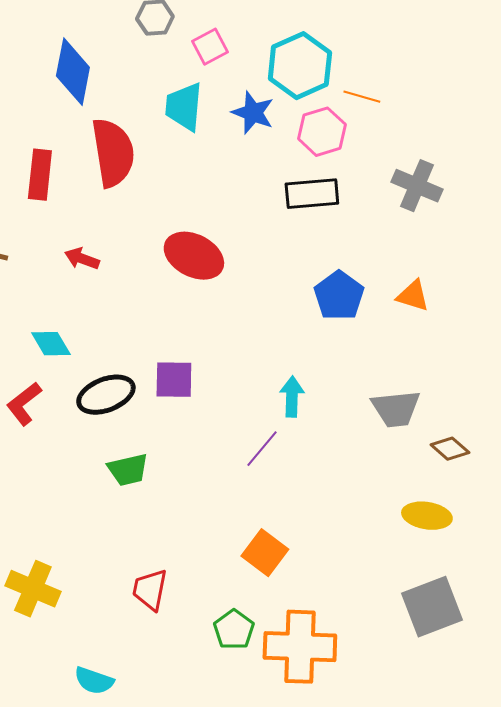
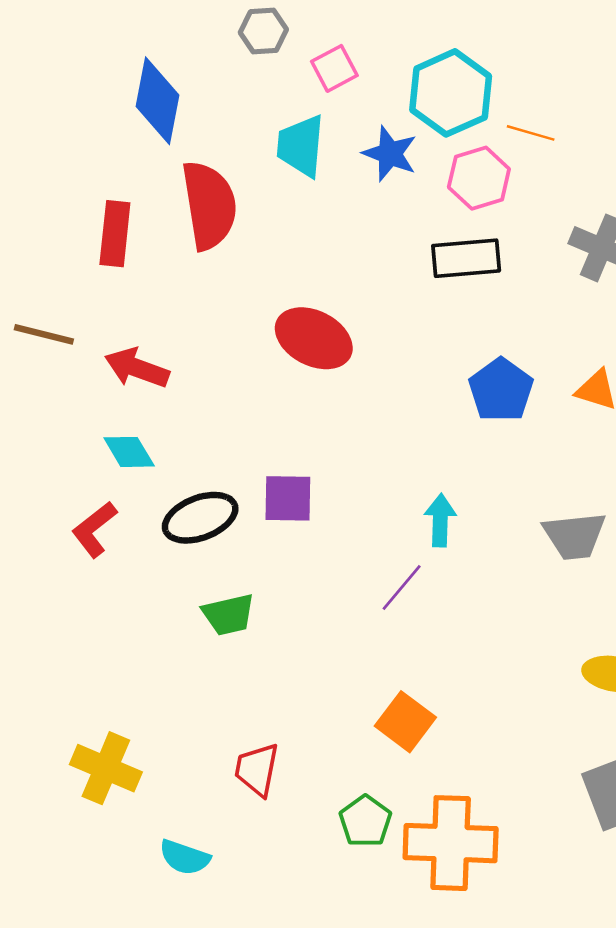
red arrow: (82, 259) -> (137, 368), moved, size x1.4
cyan semicircle: (94, 681) -> (185, 857), moved

